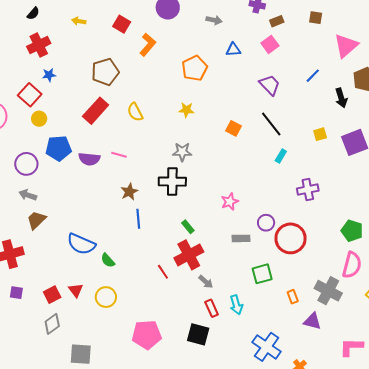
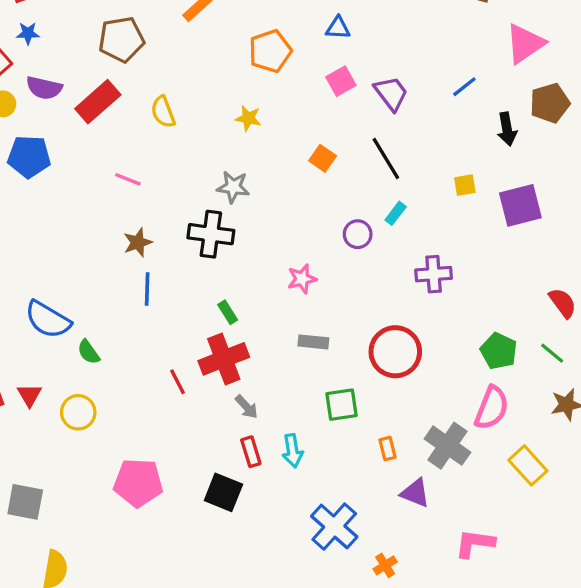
pink square: (270, 44) -> (341, 81), moved
purple semicircle: (89, 159) -> (44, 88), moved
purple circle: (266, 223) -> (358, 234), moved

